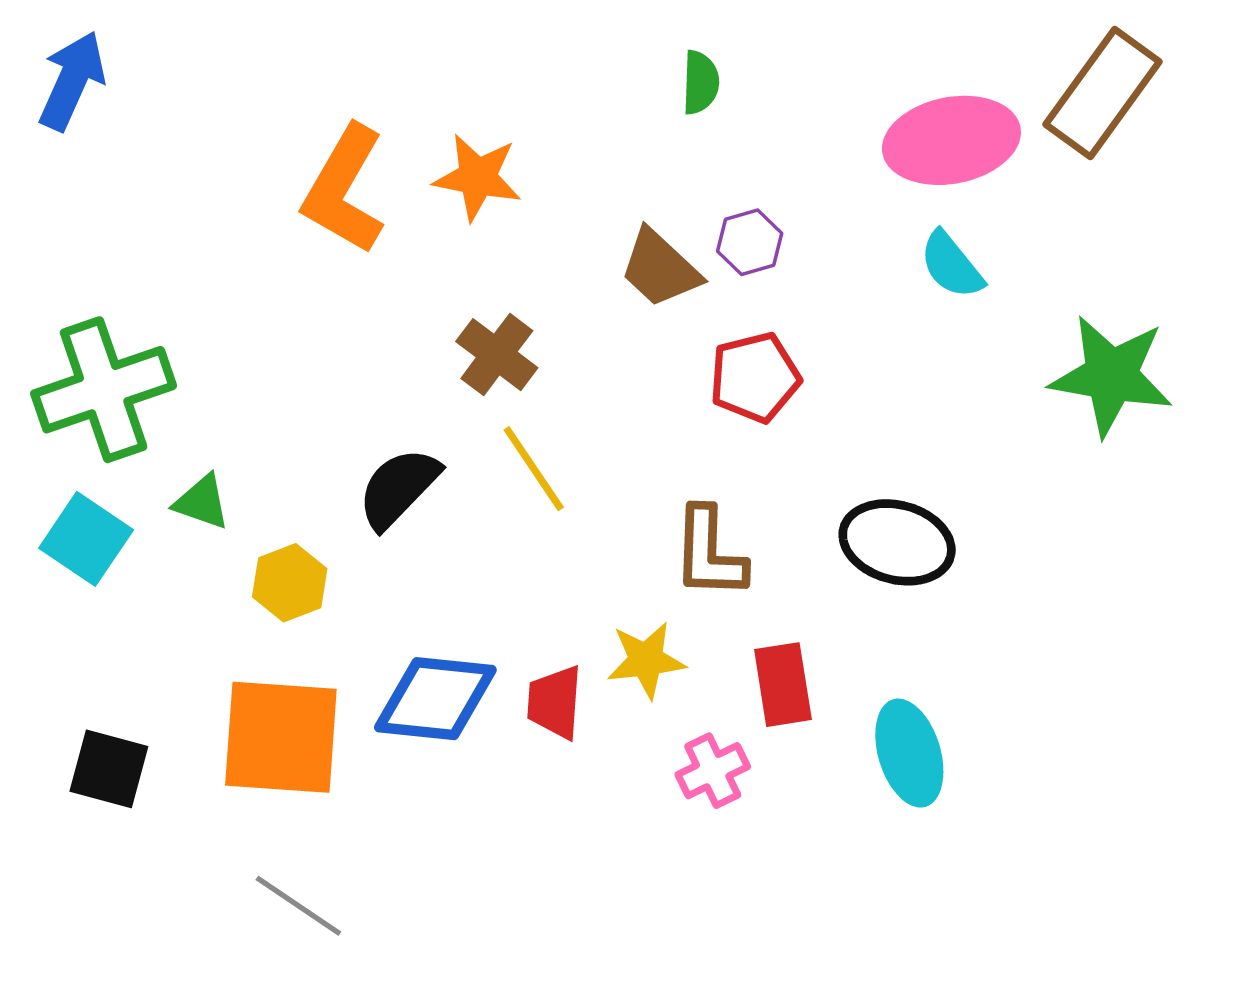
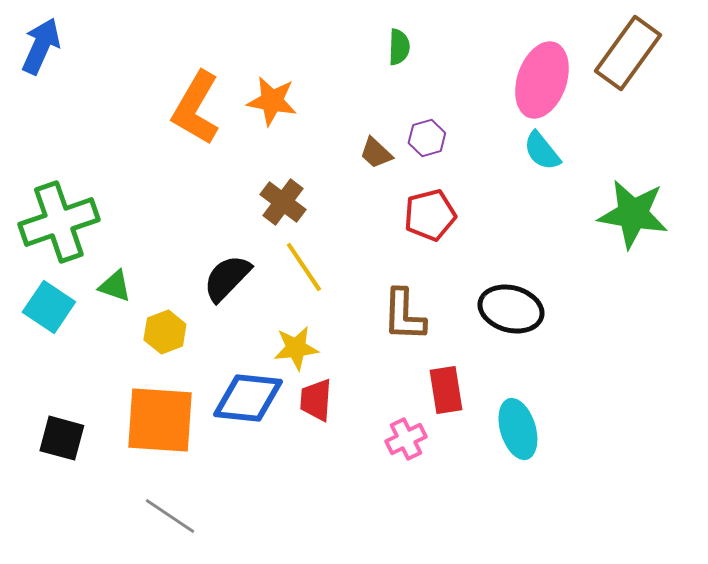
pink ellipse: (951, 140) -> (542, 80), turned -60
brown trapezoid: (660, 269) -> (376, 153), size x0.7
yellow star: (646, 660) -> (296, 348), moved

